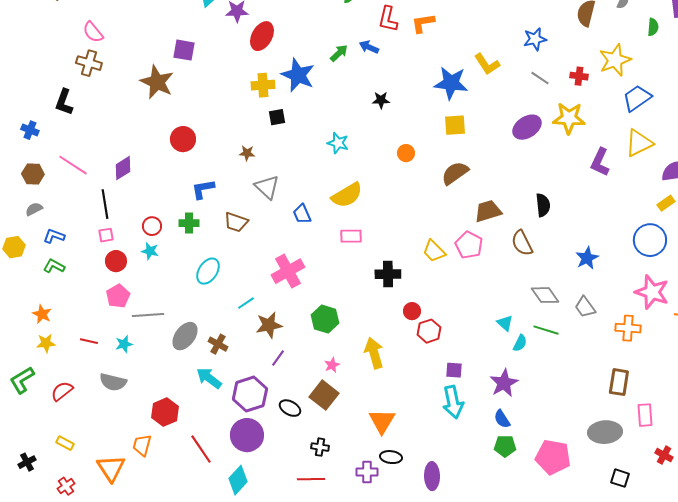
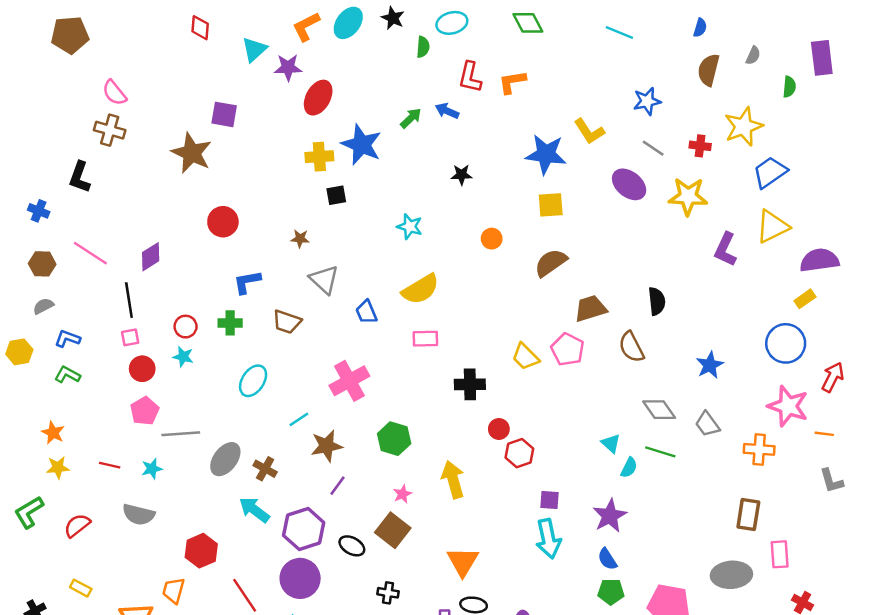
purple ellipse: (527, 127) -> (629, 184), moved, turned 72

